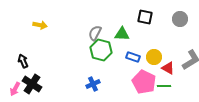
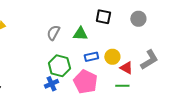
green hexagon: (101, 50) -> (59, 66), moved
blue rectangle: (133, 57) -> (91, 57), turned -32
pink pentagon: (144, 82) -> (85, 82), moved

